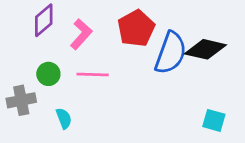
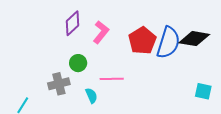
red pentagon: (136, 28) -> (142, 41), moved
pink line: (93, 75) -> (112, 79), moved

